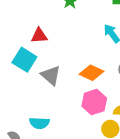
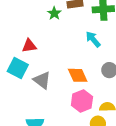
orange diamond: (91, 73) -> (78, 75), turned 45

